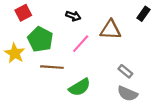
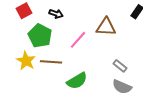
black arrow: (73, 16) -> (56, 14), moved
yellow star: (15, 53) -> (26, 61), moved

